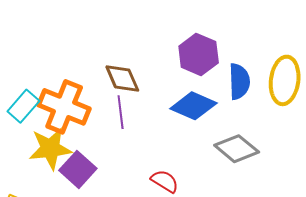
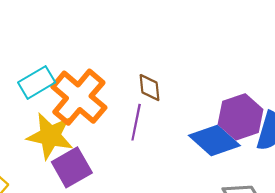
purple hexagon: (199, 54) -> (241, 117), moved
brown diamond: (122, 79) -> (149, 88), size x0.7

